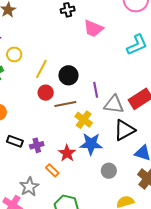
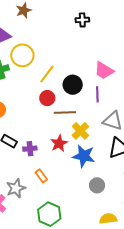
pink trapezoid: (93, 29) -> (104, 71), moved
yellow circle: (14, 54) -> (22, 55), size x1.5
purple line: (96, 90) -> (97, 94), moved
red star: (67, 153) -> (59, 143), moved

